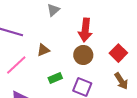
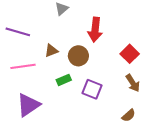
brown circle: (83, 55) -> (78, 56), moved
pink line: (16, 65) -> (23, 66), turned 35

